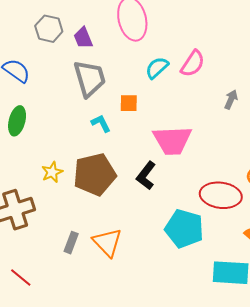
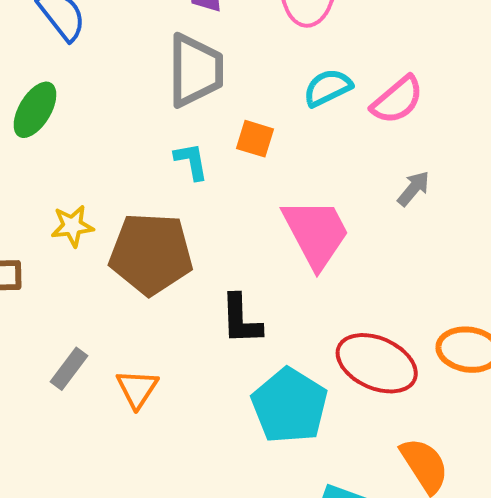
gray arrow: (231, 99) -> (413, 188), moved
pink trapezoid: (172, 140) -> (316, 233), turned -132
black L-shape: (146, 176) -> (241, 319), moved, turned -56
orange triangle: (107, 242) -> (137, 389), size x0.7

